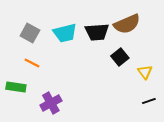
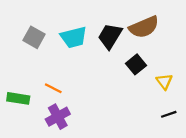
black trapezoid: (97, 32) -> (110, 36), turned 125
orange line: (32, 63) -> (53, 88), moved

